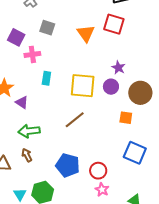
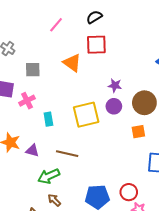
brown line: (75, 120) -> (67, 154), moved, turned 70

